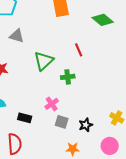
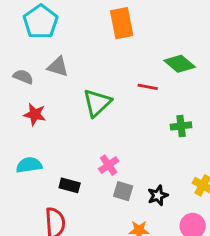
green diamond: (103, 20) -> (180, 64), moved
red line: (79, 50) -> (148, 87), turned -56
green cross: (68, 77) -> (181, 126), moved

